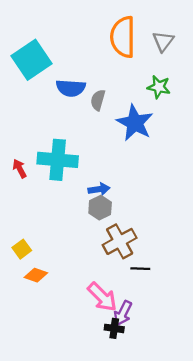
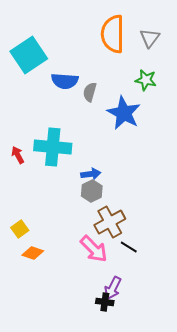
black line: (140, 269) -> (129, 247), turned 30
pink arrow: (102, 297) -> (94, 249), moved

